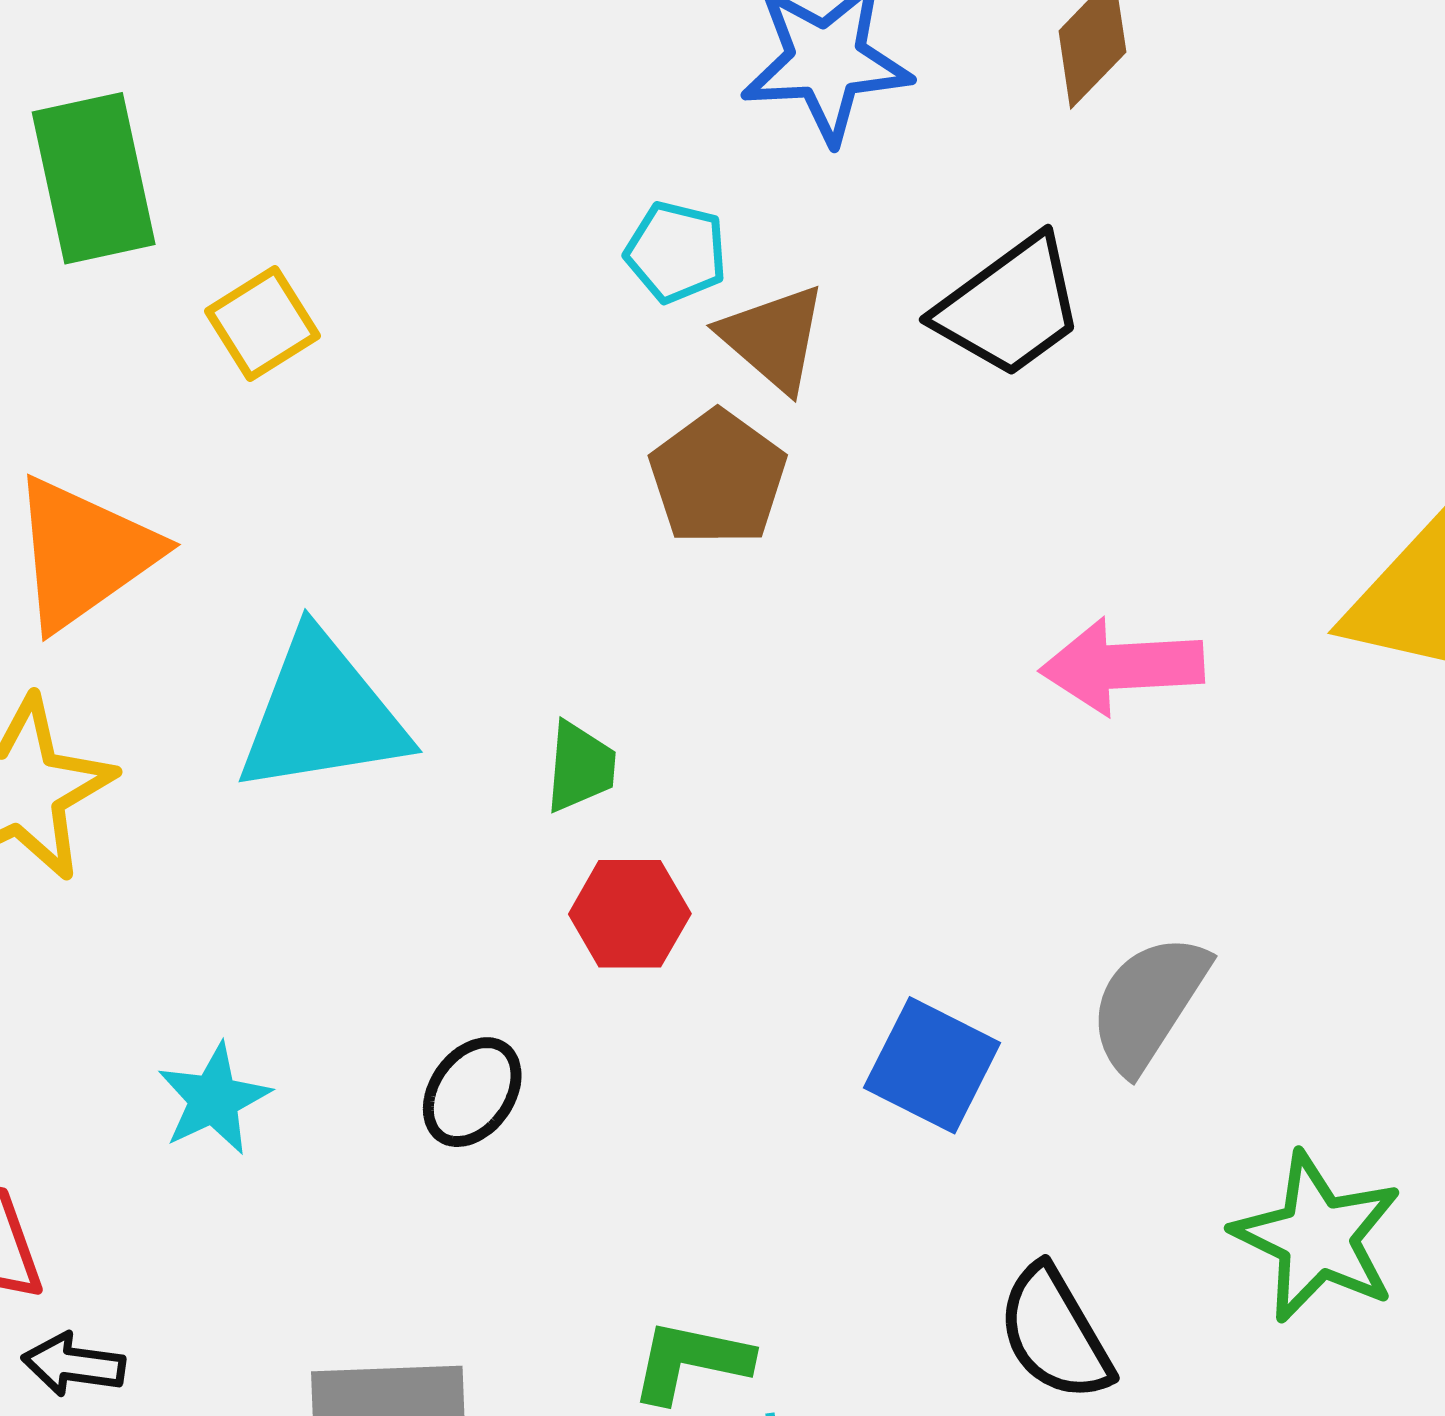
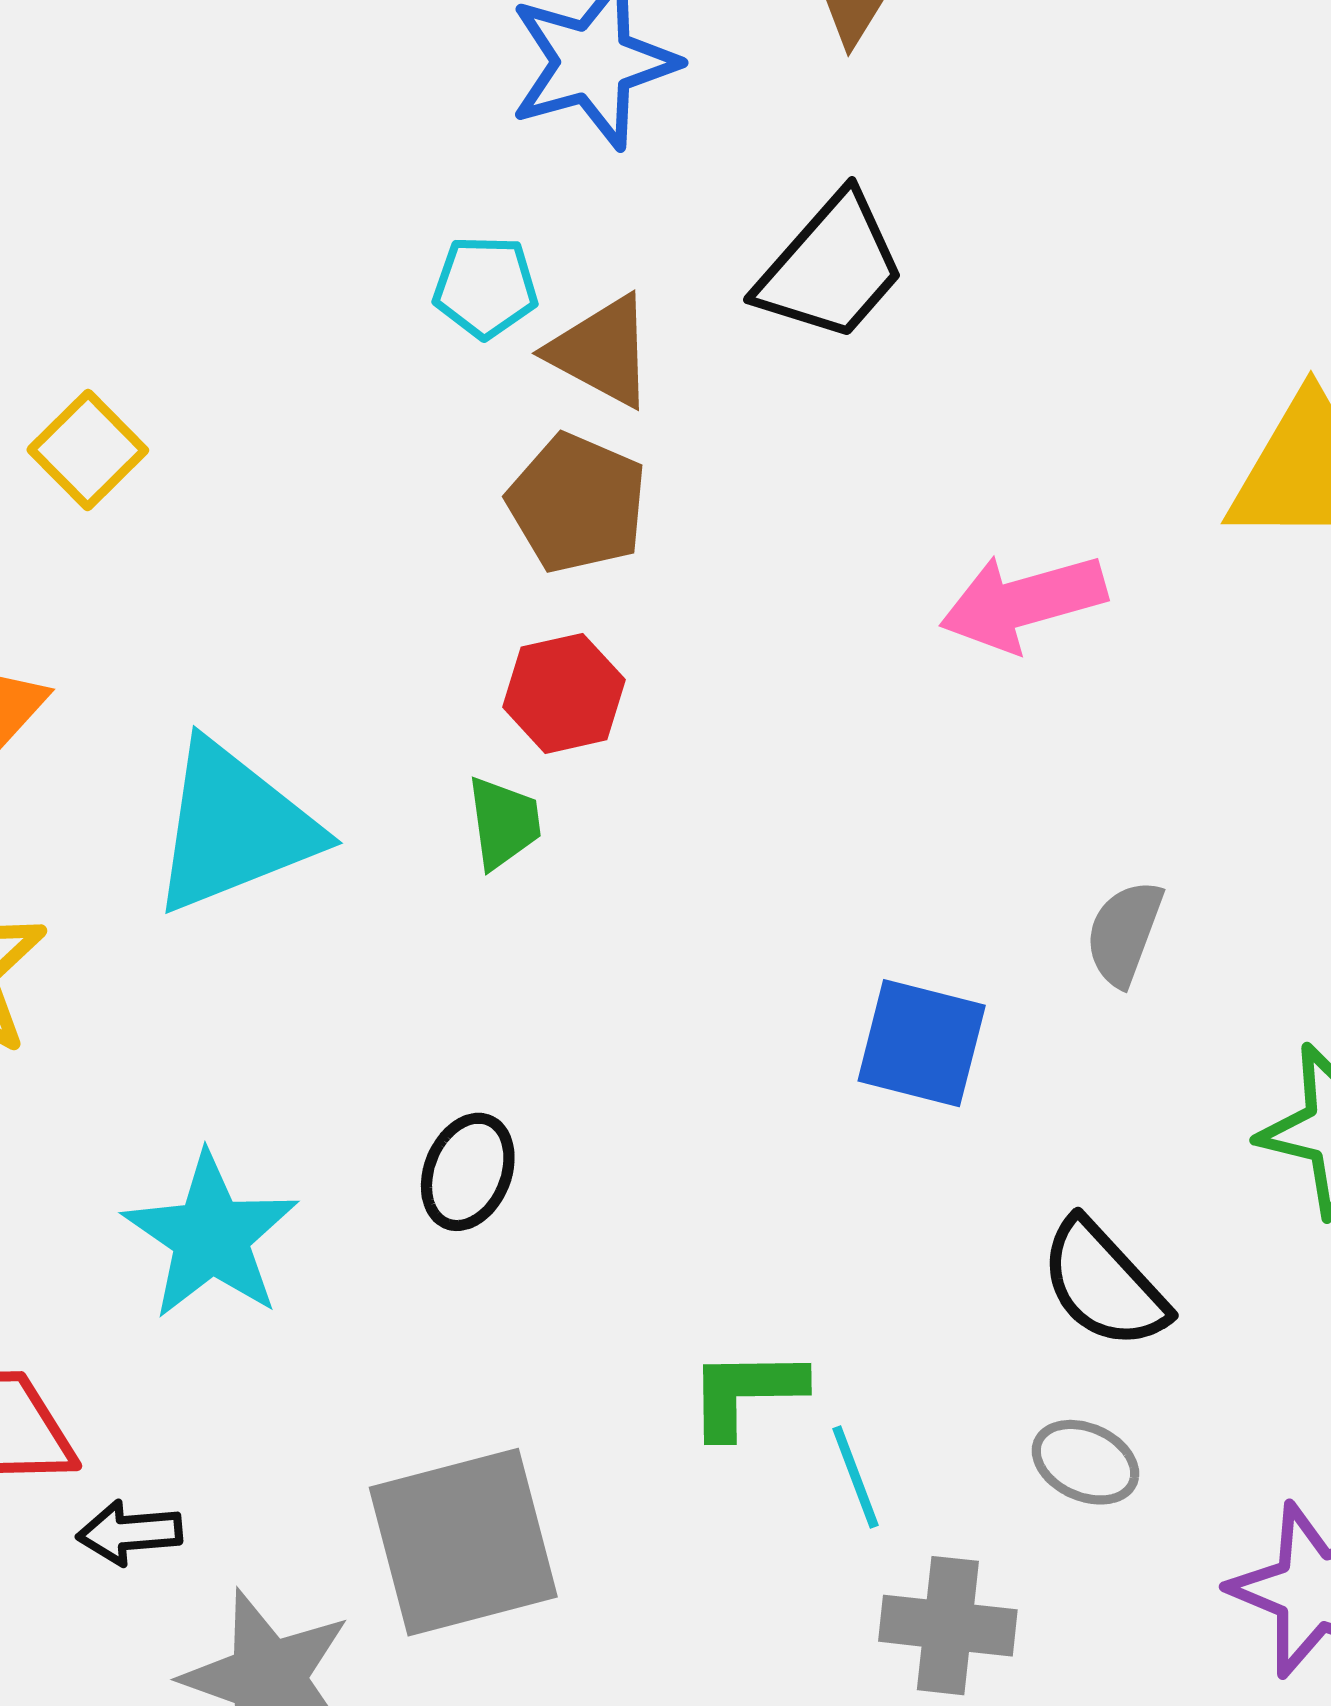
red hexagon: (630, 914) -> (564, 693), moved
gray semicircle: (1148, 1003) -> (1124, 933), size x0.7
cyan star: (214, 1099) -> (211, 1236), size x1.5

